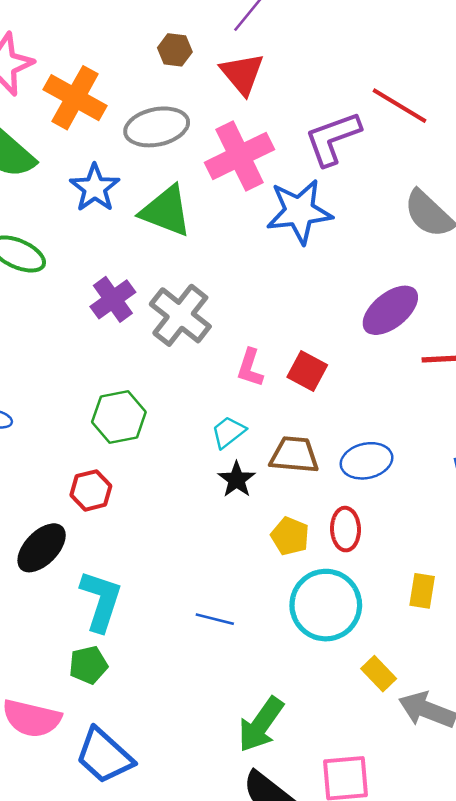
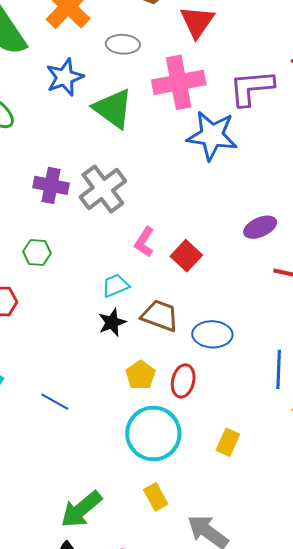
gray ellipse: (157, 127) -> (123, 44), size x0.7
purple cross: (113, 299) -> (51, 185), moved, turned 32
purple ellipse: (390, 310) -> (260, 227), size x0.7
green hexagon: (119, 417) -> (37, 252), size x0.7
blue line: (215, 619) -> (55, 402), moved
yellow rectangle: (379, 674) -> (156, 497), moved

